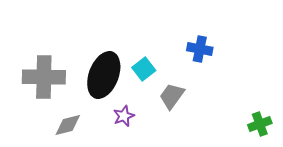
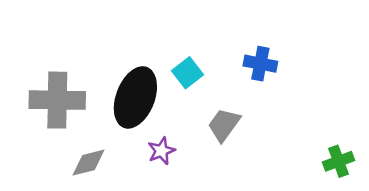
cyan square: (144, 69) -> (187, 73), moved

